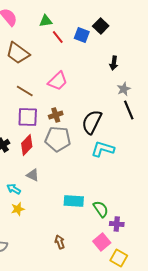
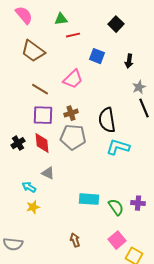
blue square: (82, 35) -> (97, 56), moved
red line: (58, 37) -> (73, 35), turned -64
black semicircle: (92, 122) -> (107, 120), turned -35
red diamond: (27, 145) -> (42, 143), turned -50
purple cross: (117, 224) -> (138, 203), moved

